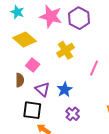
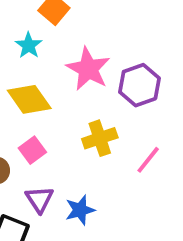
pink line: (94, 68) -> (148, 160), moved

